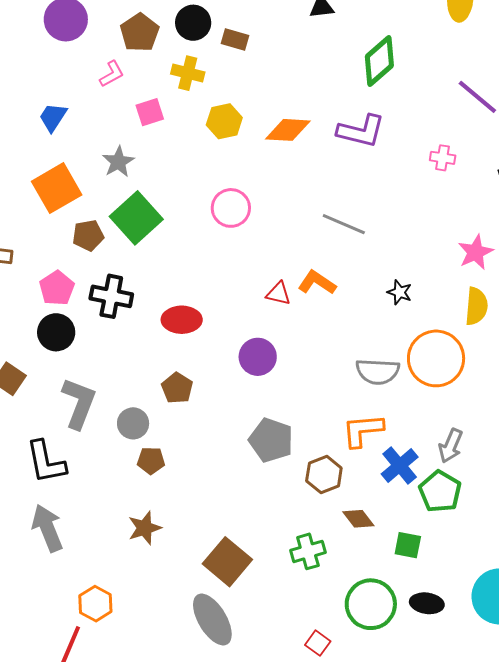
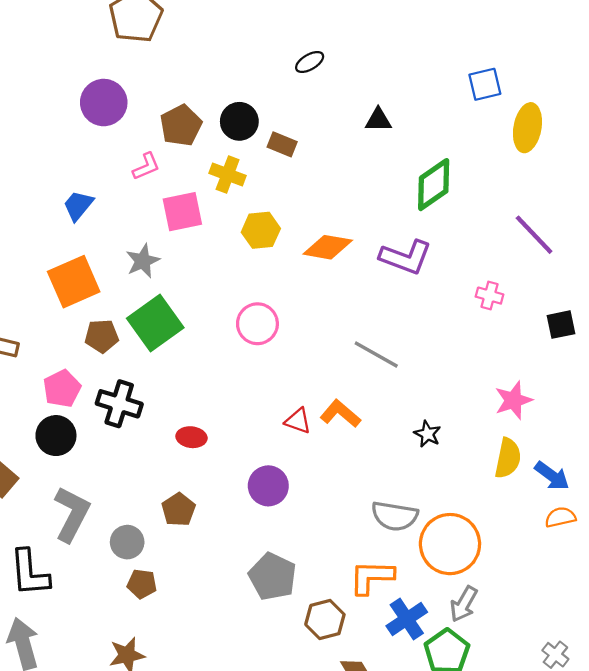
pink square: (150, 112) -> (182, 212), size x1.4
red ellipse: (182, 320) -> (192, 437), size x0.7
orange circle: (436, 358) -> (450, 544), moved

